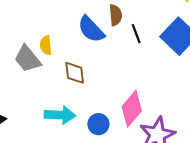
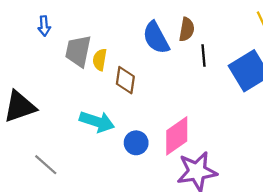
yellow semicircle: (46, 45) -> (100, 60), moved
gray trapezoid: (27, 59) -> (78, 51), turned 36

